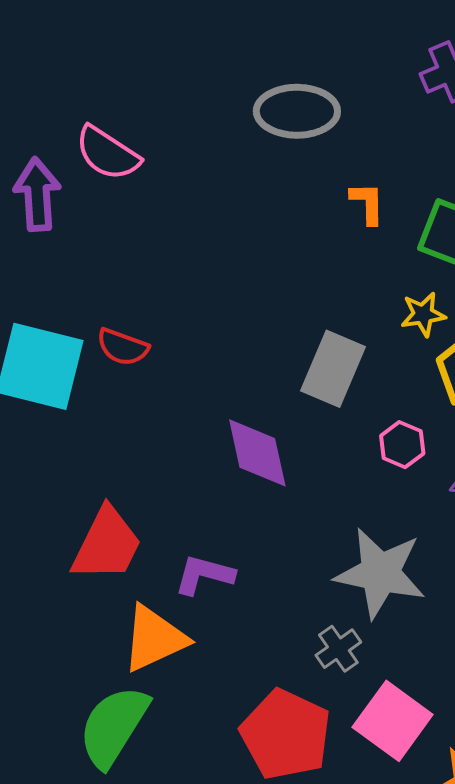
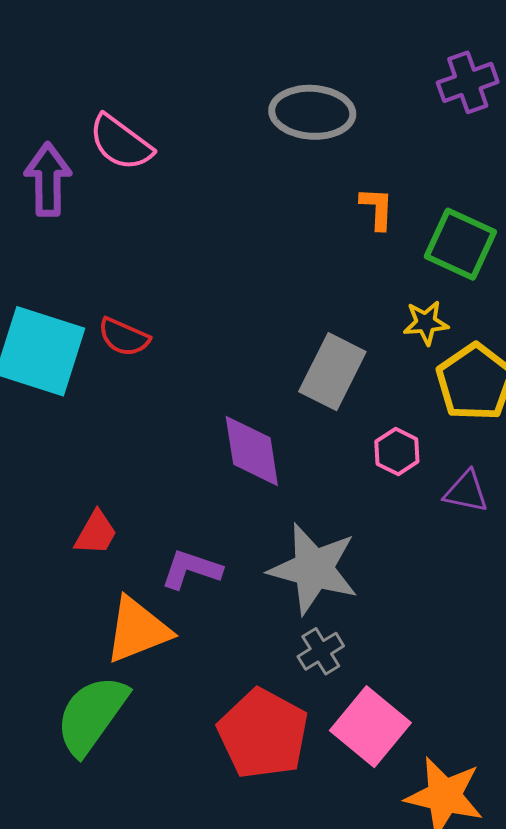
red trapezoid: (107, 544) -> (96, 533), size x0.6
gray star: (380, 573) -> (314, 569), moved

